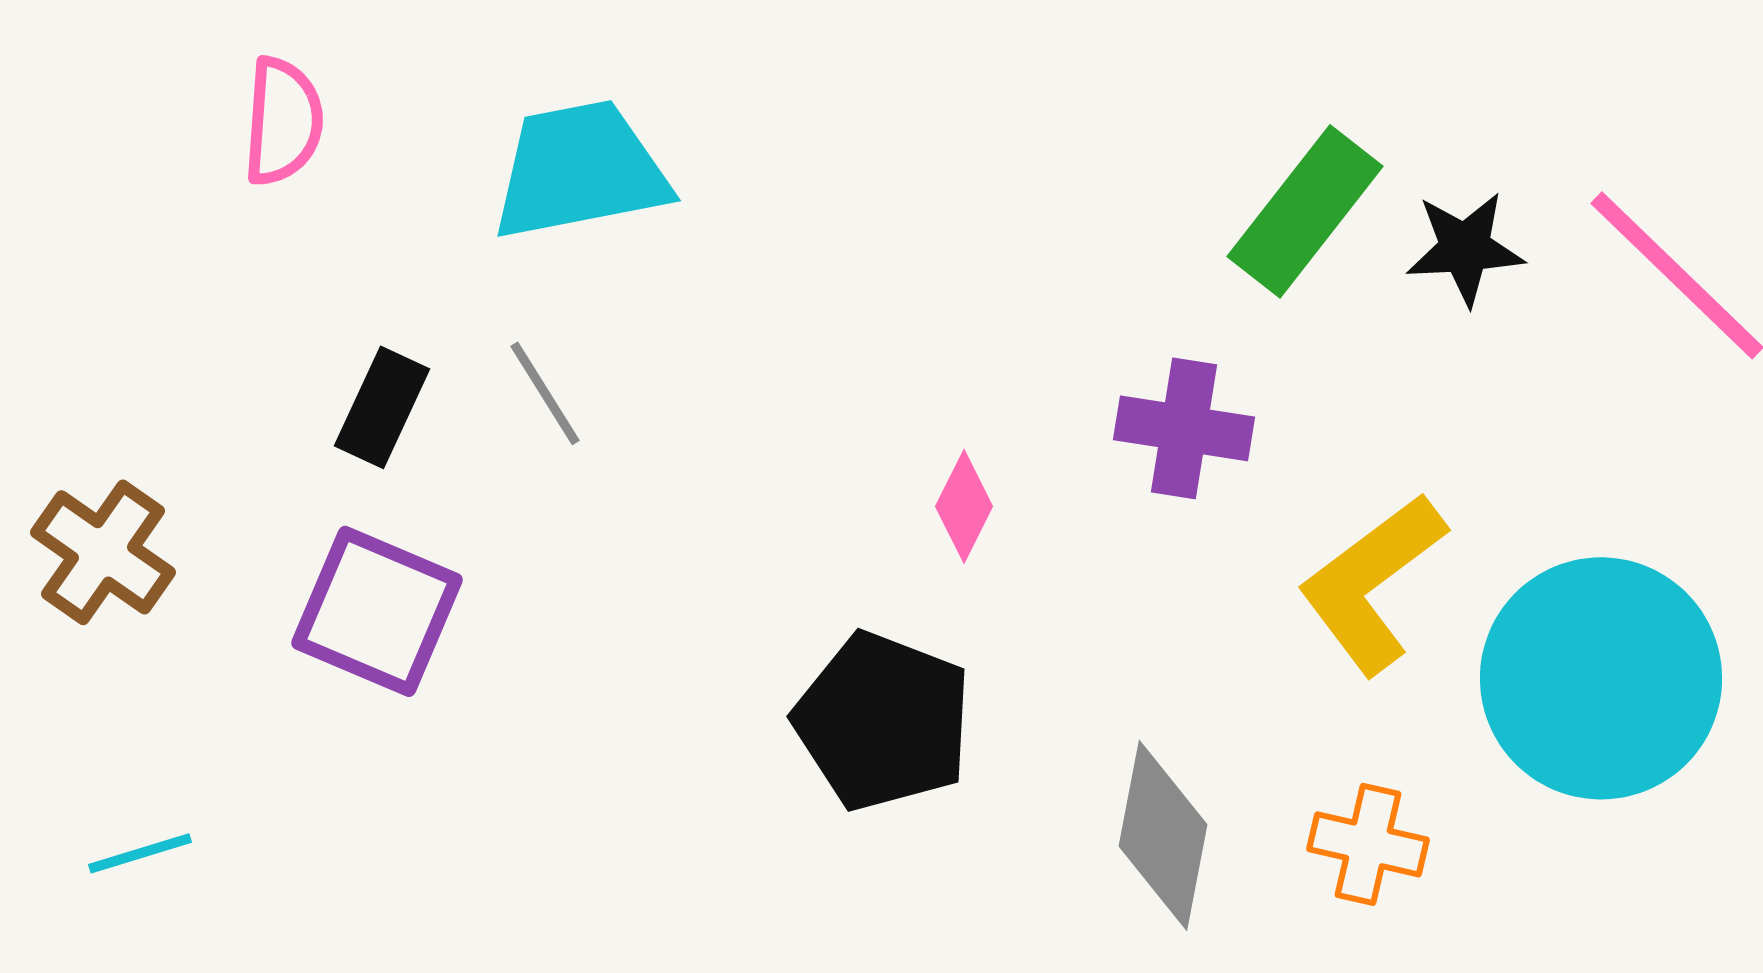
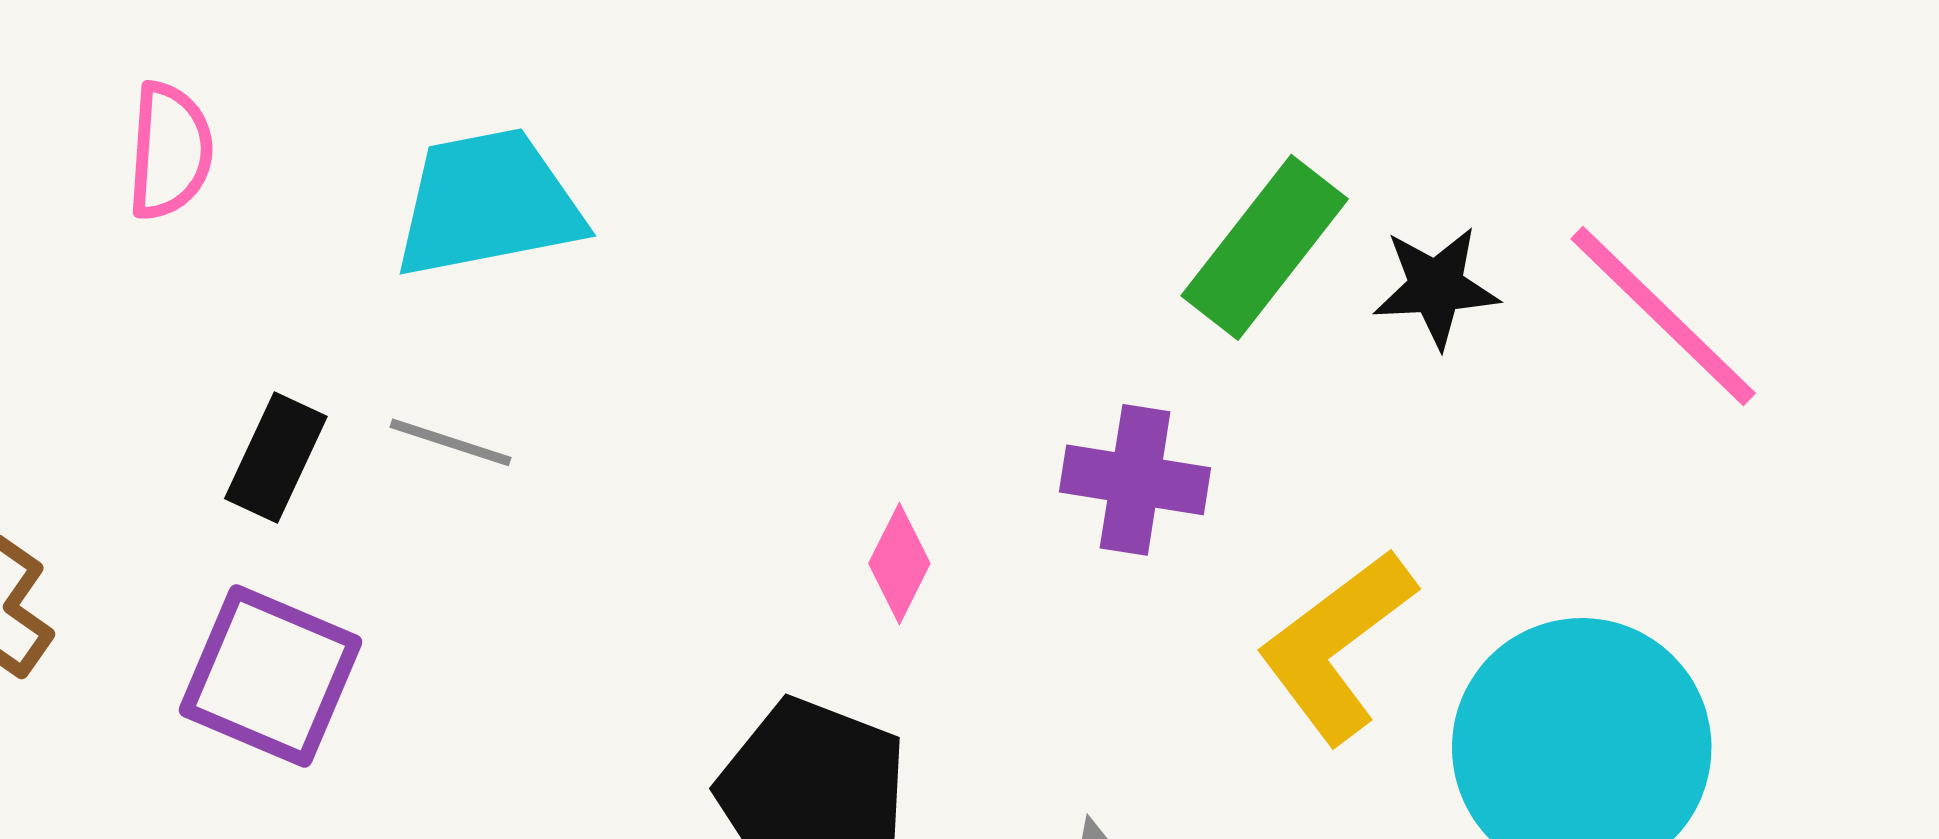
gray line: (545, 393) -> (451, 442), turned -40

